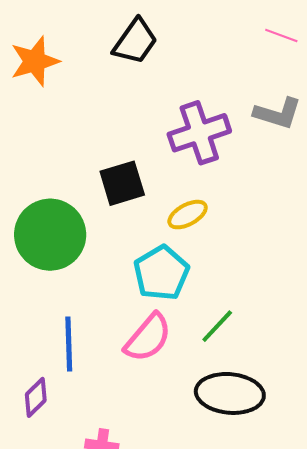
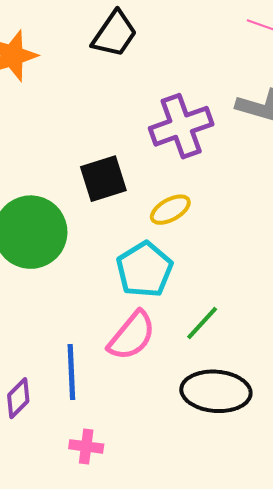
blue line: (69, 344) -> (71, 372), moved

